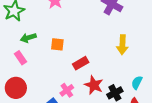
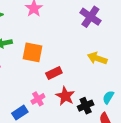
orange square: (57, 44) -> (32, 52), size x1.5
yellow arrow: (122, 45) -> (97, 58), turned 102

